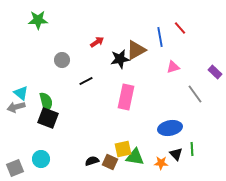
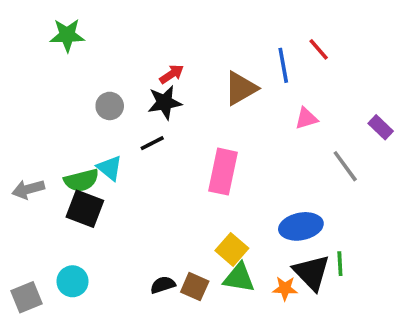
black star: (120, 59) -> (165, 102), moved
cyan triangle: (21, 93) -> (110, 168), moved
green semicircle: (46, 102) -> (81, 180), turned 90
yellow square: (123, 149) -> (232, 249), moved, turned -36
black triangle: (176, 154) -> (312, 272), size x1.6

